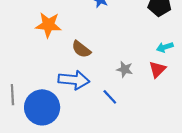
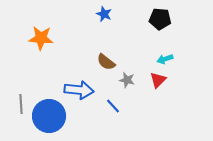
orange star: (48, 25) -> (41, 38), moved
brown semicircle: (81, 49) -> (106, 62), moved

